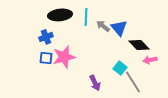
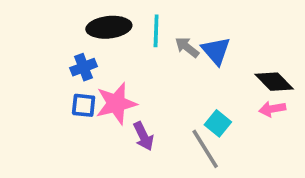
black diamond: (139, 45) -> (274, 82), moved
gray line: (133, 82) -> (205, 149), moved
purple arrow: (95, 83) -> (143, 136), moved

